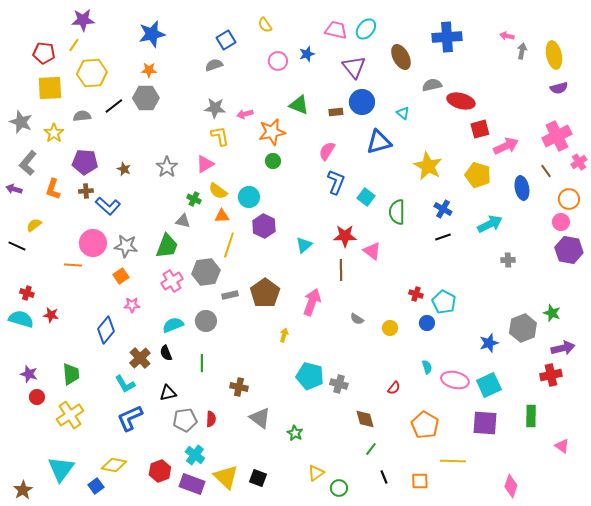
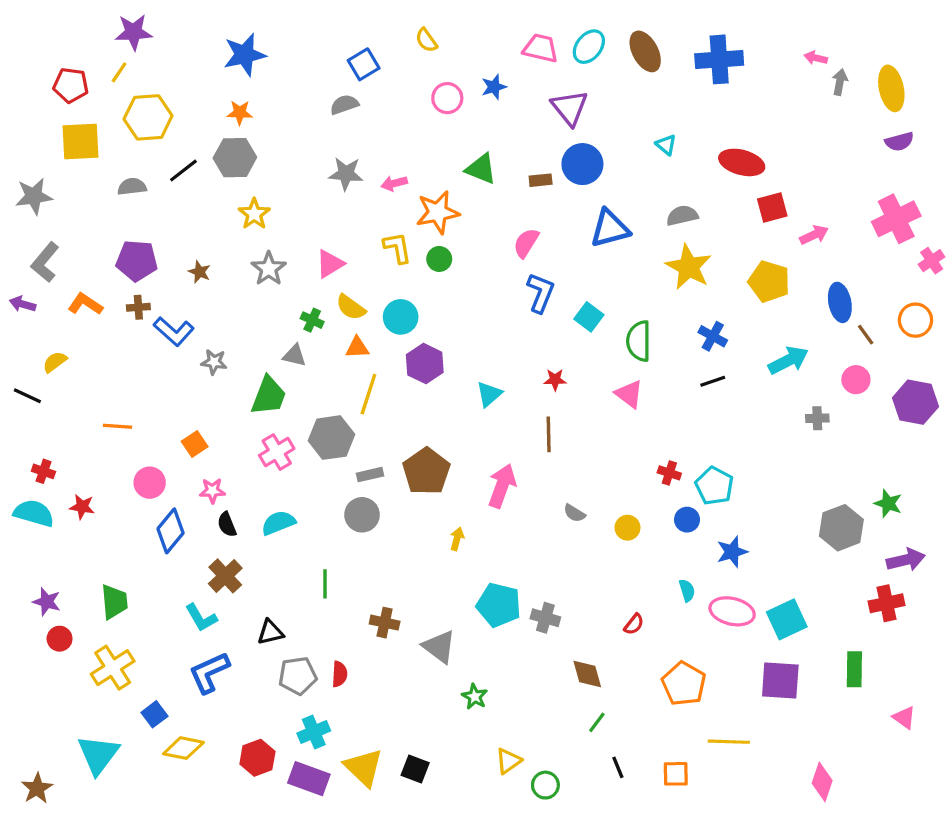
brown ellipse: (401, 57) -> (645, 51), moved
gray semicircle: (432, 85) -> (682, 216), moved
cyan triangle: (403, 113) -> (666, 145), moved
gray star: (21, 122) -> (34, 196), turned -30
yellow star: (54, 133) -> (254, 214), moved
yellow L-shape: (220, 136) -> (397, 248), moved
pink arrow: (506, 146) -> (814, 235), size x0.7
brown line: (546, 171) -> (866, 335), moved
orange L-shape: (53, 189) -> (85, 304), turned 105
pink circle: (561, 222) -> (856, 380), moved
red star: (345, 236) -> (555, 380), size x0.6
pink circle: (93, 243) -> (150, 483), moved, size x0.7
gray star: (126, 246) -> (214, 362), moved, size x0.7
pink triangle: (372, 251) -> (629, 394), moved
gray circle: (206, 321) -> (362, 515), moved
blue star: (489, 343) -> (732, 552), moved
black semicircle: (166, 353) -> (227, 524), moved
gray triangle: (260, 418) -> (439, 647), moved
cyan cross: (195, 455) -> (314, 732), turned 30
blue square: (96, 486) -> (154, 714), moved

